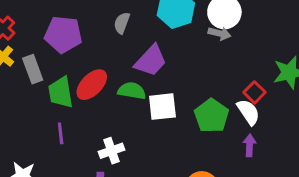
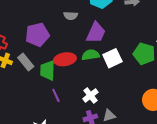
gray semicircle: (122, 23) -> (71, 16), turned -88
red ellipse: (92, 85) -> (65, 59), turned 55
green trapezoid: (61, 92) -> (48, 70), turned 30

